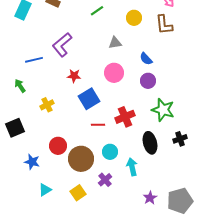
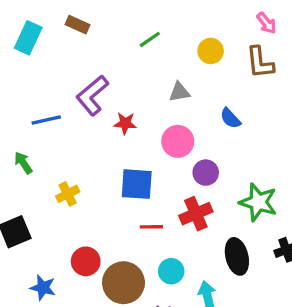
red star: (74, 76) -> (125, 123), moved
purple circle: (148, 81) -> (206, 173), moved
blue square: (89, 99) -> (137, 184), turned 35

